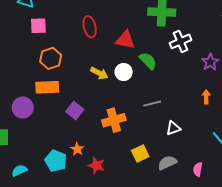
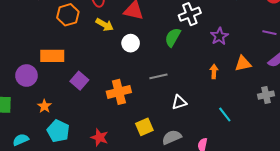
orange hexagon: (51, 58) -> (68, 15), moved
green semicircle: (148, 61) -> (173, 37), moved, turned -108
yellow arrow: (99, 73) -> (105, 25), moved
orange star: (77, 149) -> (44, 106), moved

